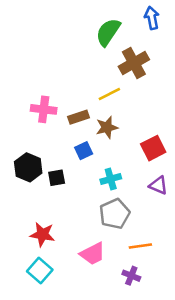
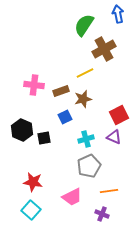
purple triangle: (158, 185) -> (114, 137), moved

